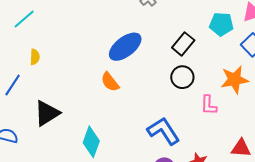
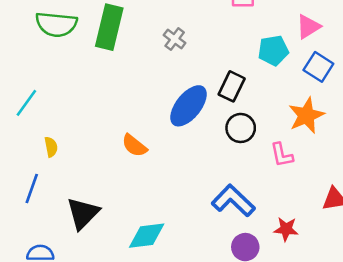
blue ellipse: (125, 47) -> (189, 106), moved
orange semicircle: (110, 82) -> (134, 146), moved
cyan diamond: (91, 142) -> (147, 236), turned 76

